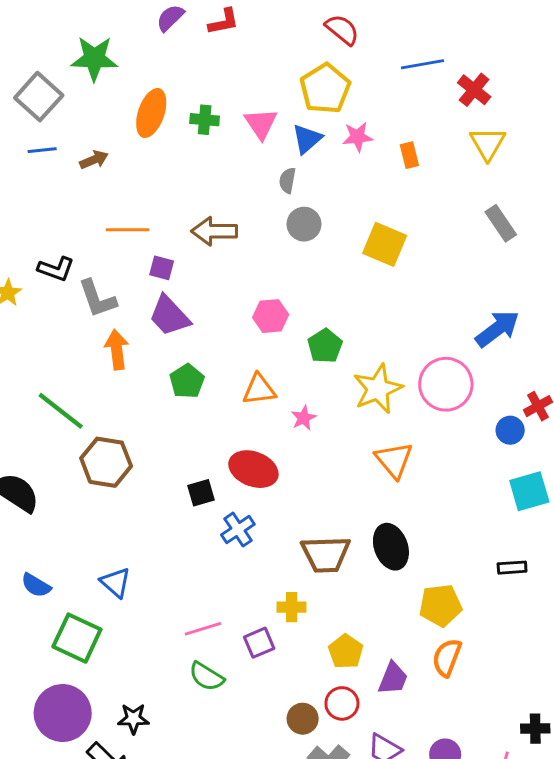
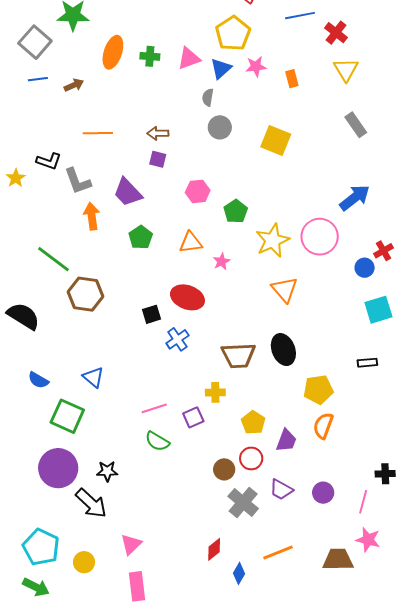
pink triangle: (261, 124) -> (189, 58), turned 45
brown arrow: (214, 231) -> (158, 133), size x0.7
purple square: (162, 268) -> (158, 159), moved

